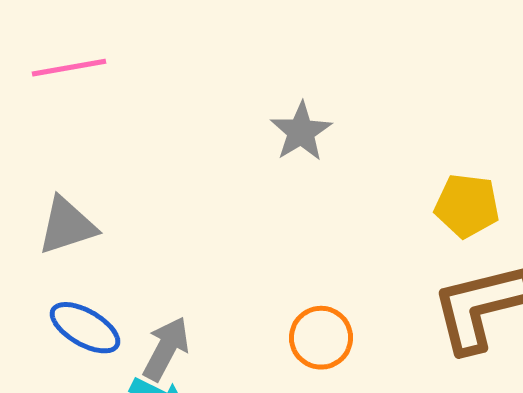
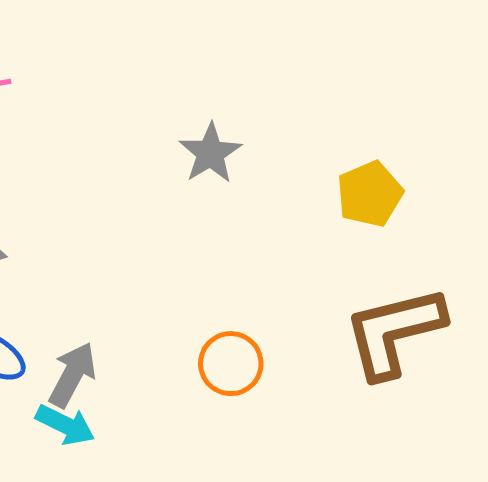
yellow pentagon: (467, 206) -> (370, 194), moved, turned -30

